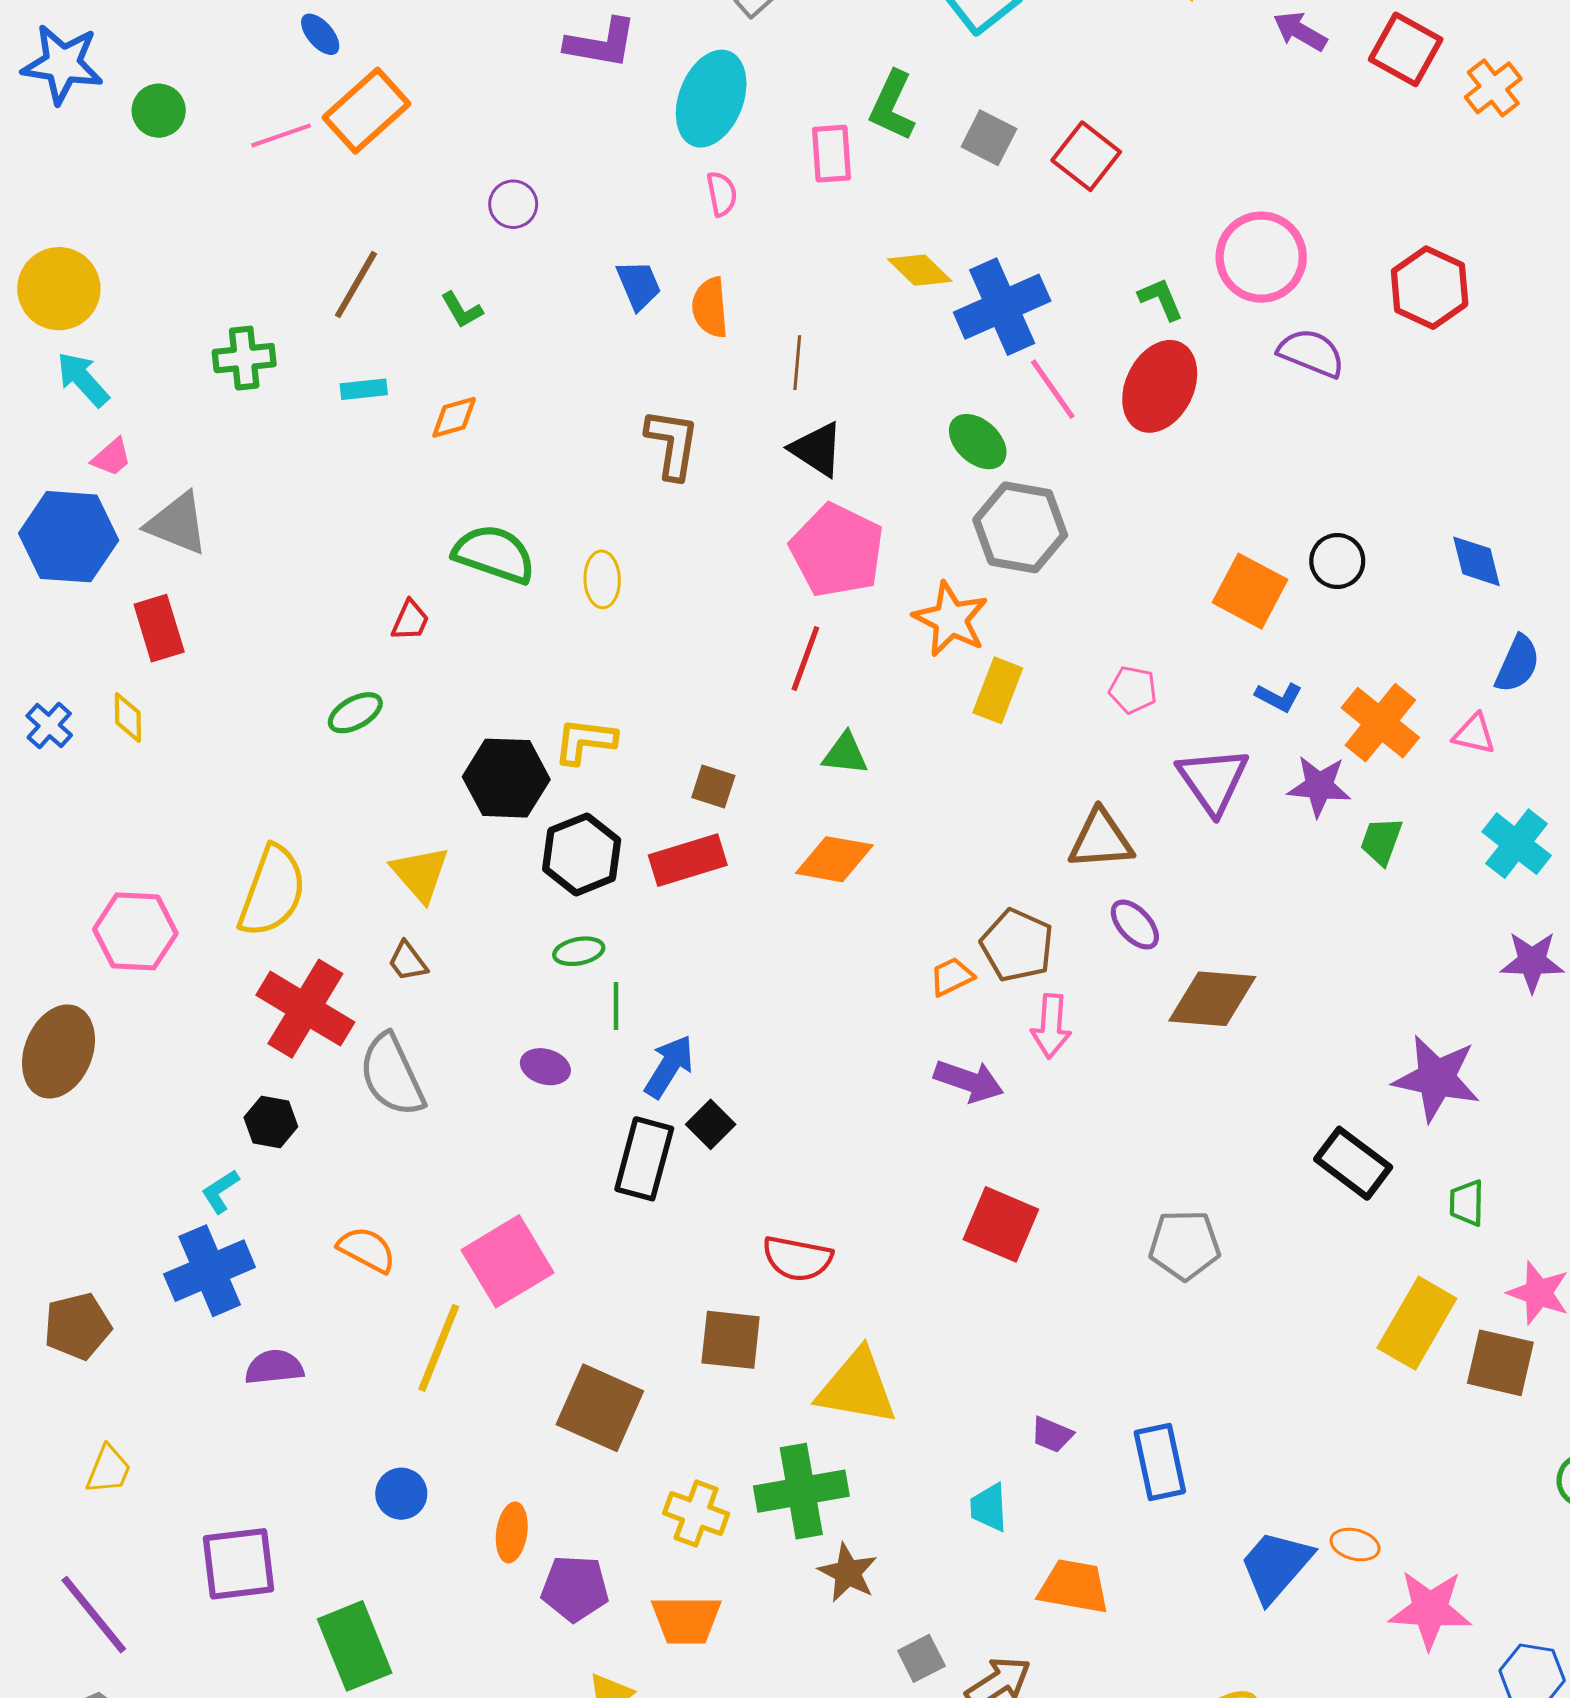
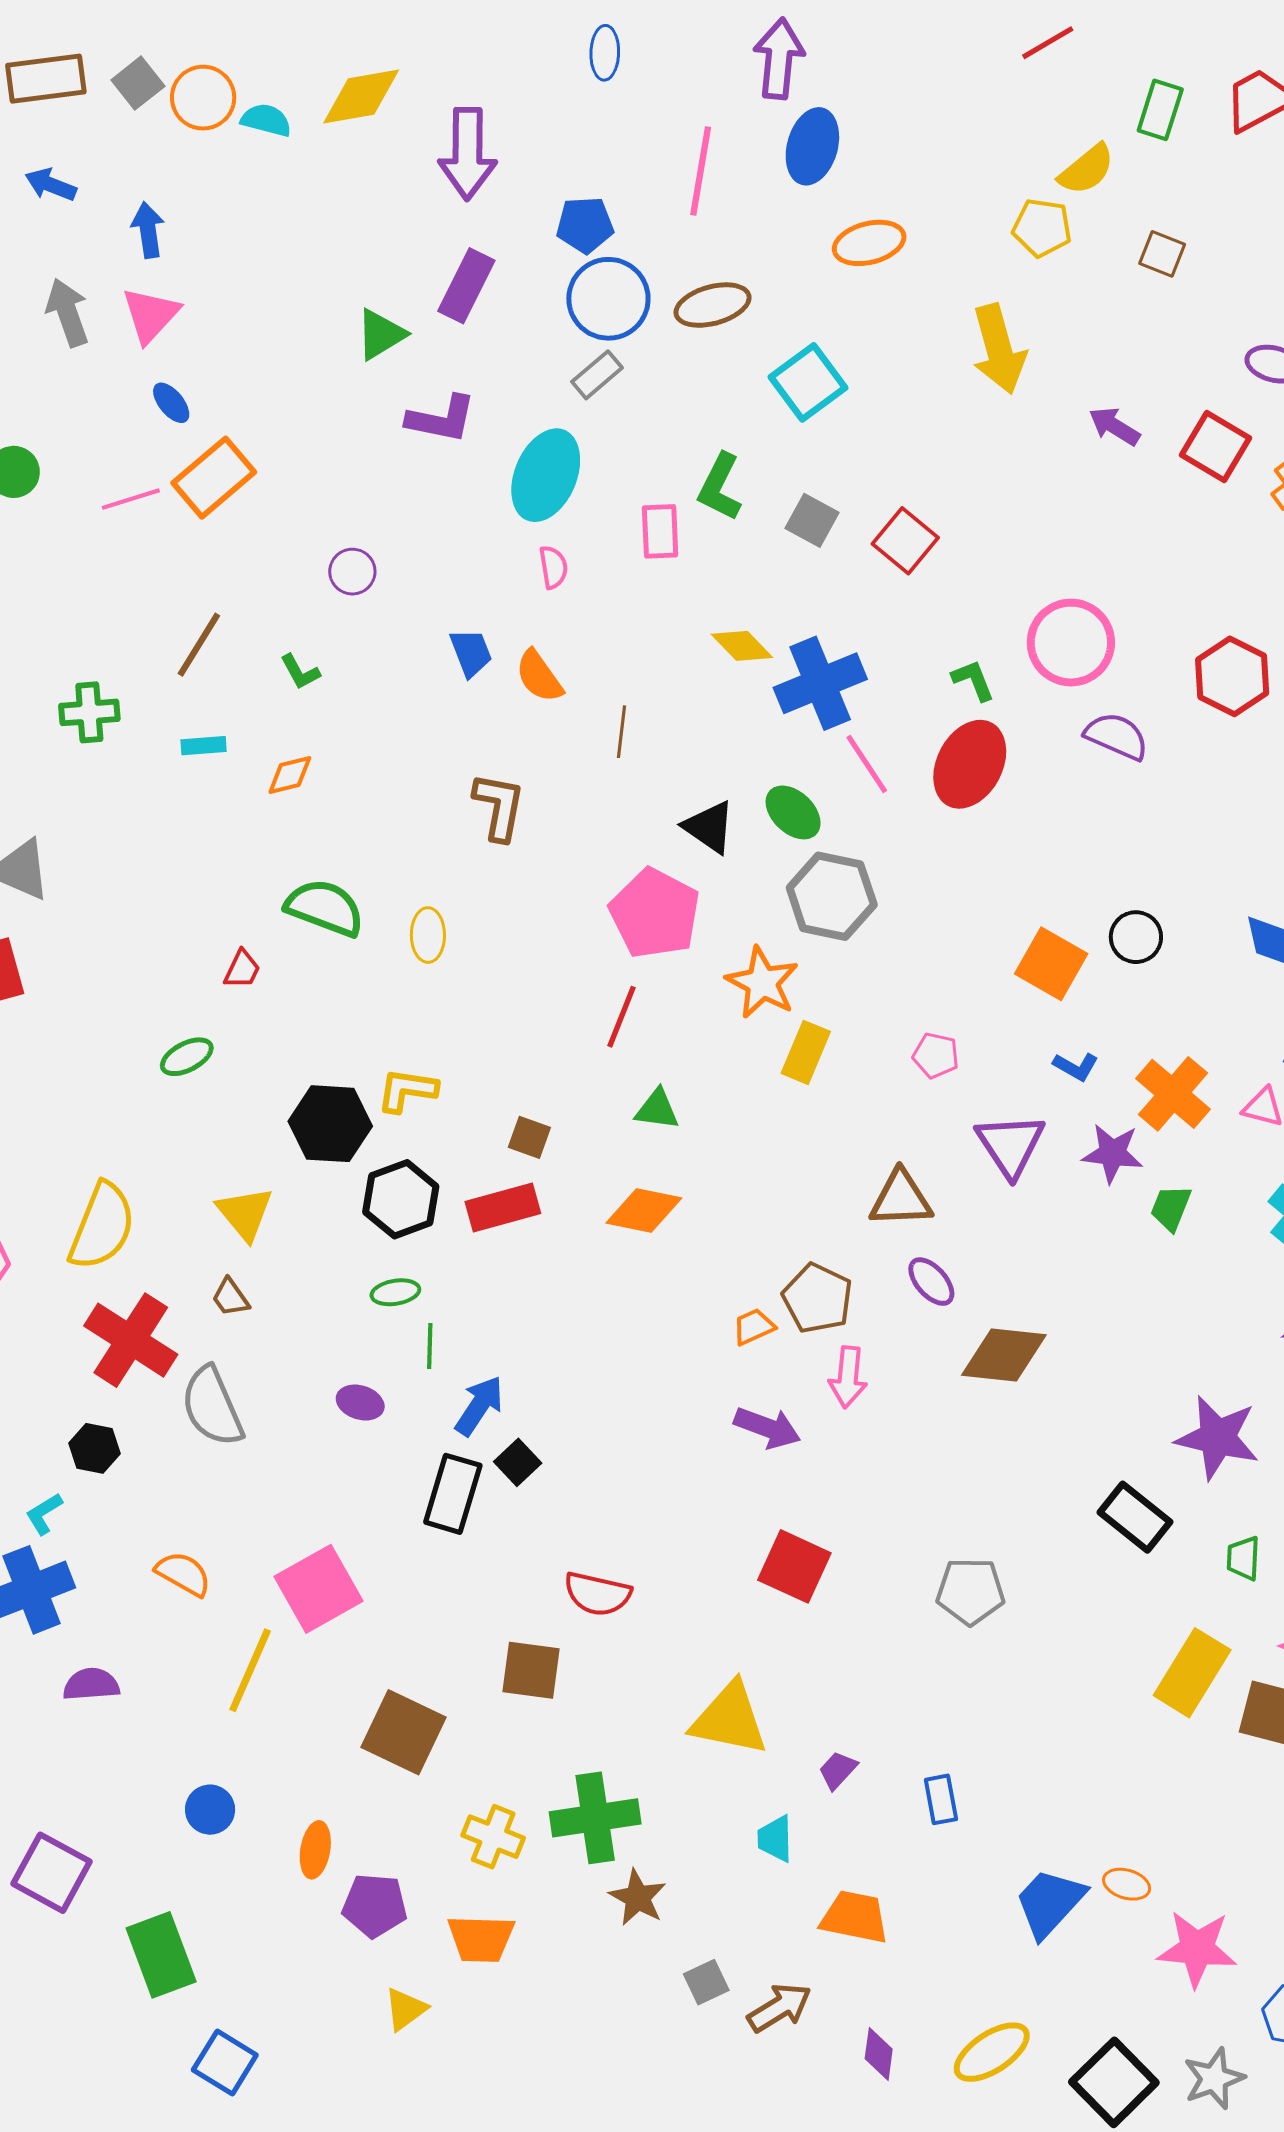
orange semicircle: (710, 308) -> (539, 676), turned -32
black triangle: (817, 449) -> (709, 827), moved
yellow triangle: (857, 1387) -> (729, 1719), moved
purple trapezoid: (1052, 1435) -> (838, 1770), turned 108
blue rectangle: (1160, 1462) -> (941, 1799), size x0.7
purple square: (238, 1564) -> (51, 1873), turned 34

